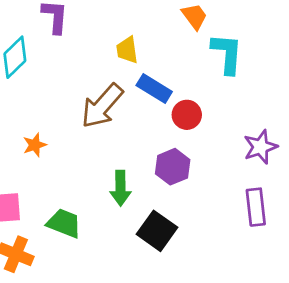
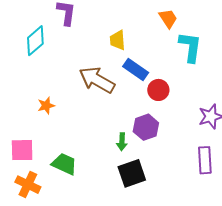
brown arrow: (102, 106) -> (97, 80), turned 75
green arrow: (120, 188) -> (122, 142), moved, size x0.7
black square: (157, 231) -> (132, 173), turned 32

